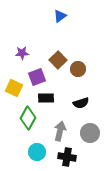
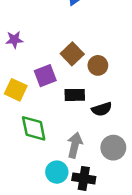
purple star: (22, 53) -> (14, 40), moved
black rectangle: (46, 98) -> (75, 95), moved
green diamond: (28, 118) -> (34, 128), turned -40
cyan circle: (37, 152) -> (57, 172), moved

